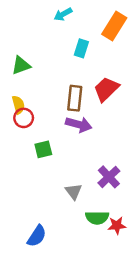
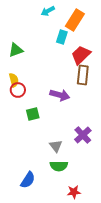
orange rectangle: (114, 26) -> (75, 20), moved
red trapezoid: (106, 89) -> (81, 55), moved
brown rectangle: (75, 98) -> (83, 75), moved
green semicircle: (97, 218) -> (59, 166), moved
red star: (117, 226) -> (74, 192), moved

